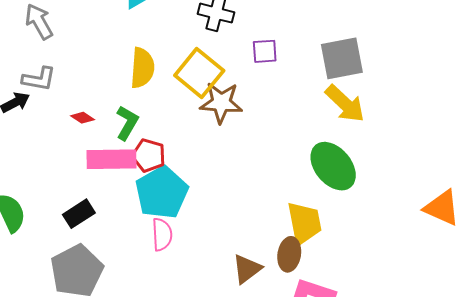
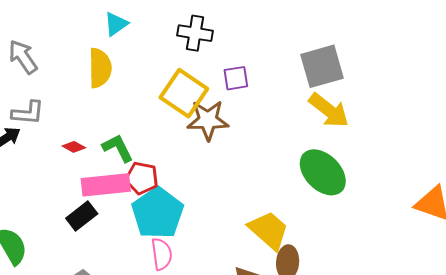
purple square: (265, 51) -> (236, 78), moved
yellow semicircle: (142, 68) -> (100, 68), moved
green L-shape: (127, 123) -> (118, 148), turned -52
black rectangle: (79, 214) -> (82, 216), moved
yellow trapezoid: (304, 223) -> (269, 230), moved, turned -33

